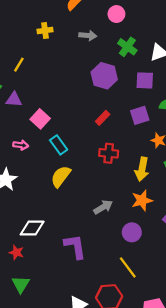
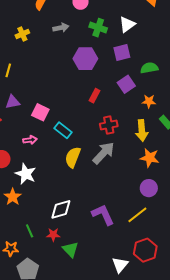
orange star: (142, 200) -> (150, 158), turned -30
gray arrow: (103, 207) -> (104, 153), moved, size x1.4
yellow line: (128, 267) -> (137, 215), moved, turned -75
green triangle: (21, 284) -> (70, 249), moved

